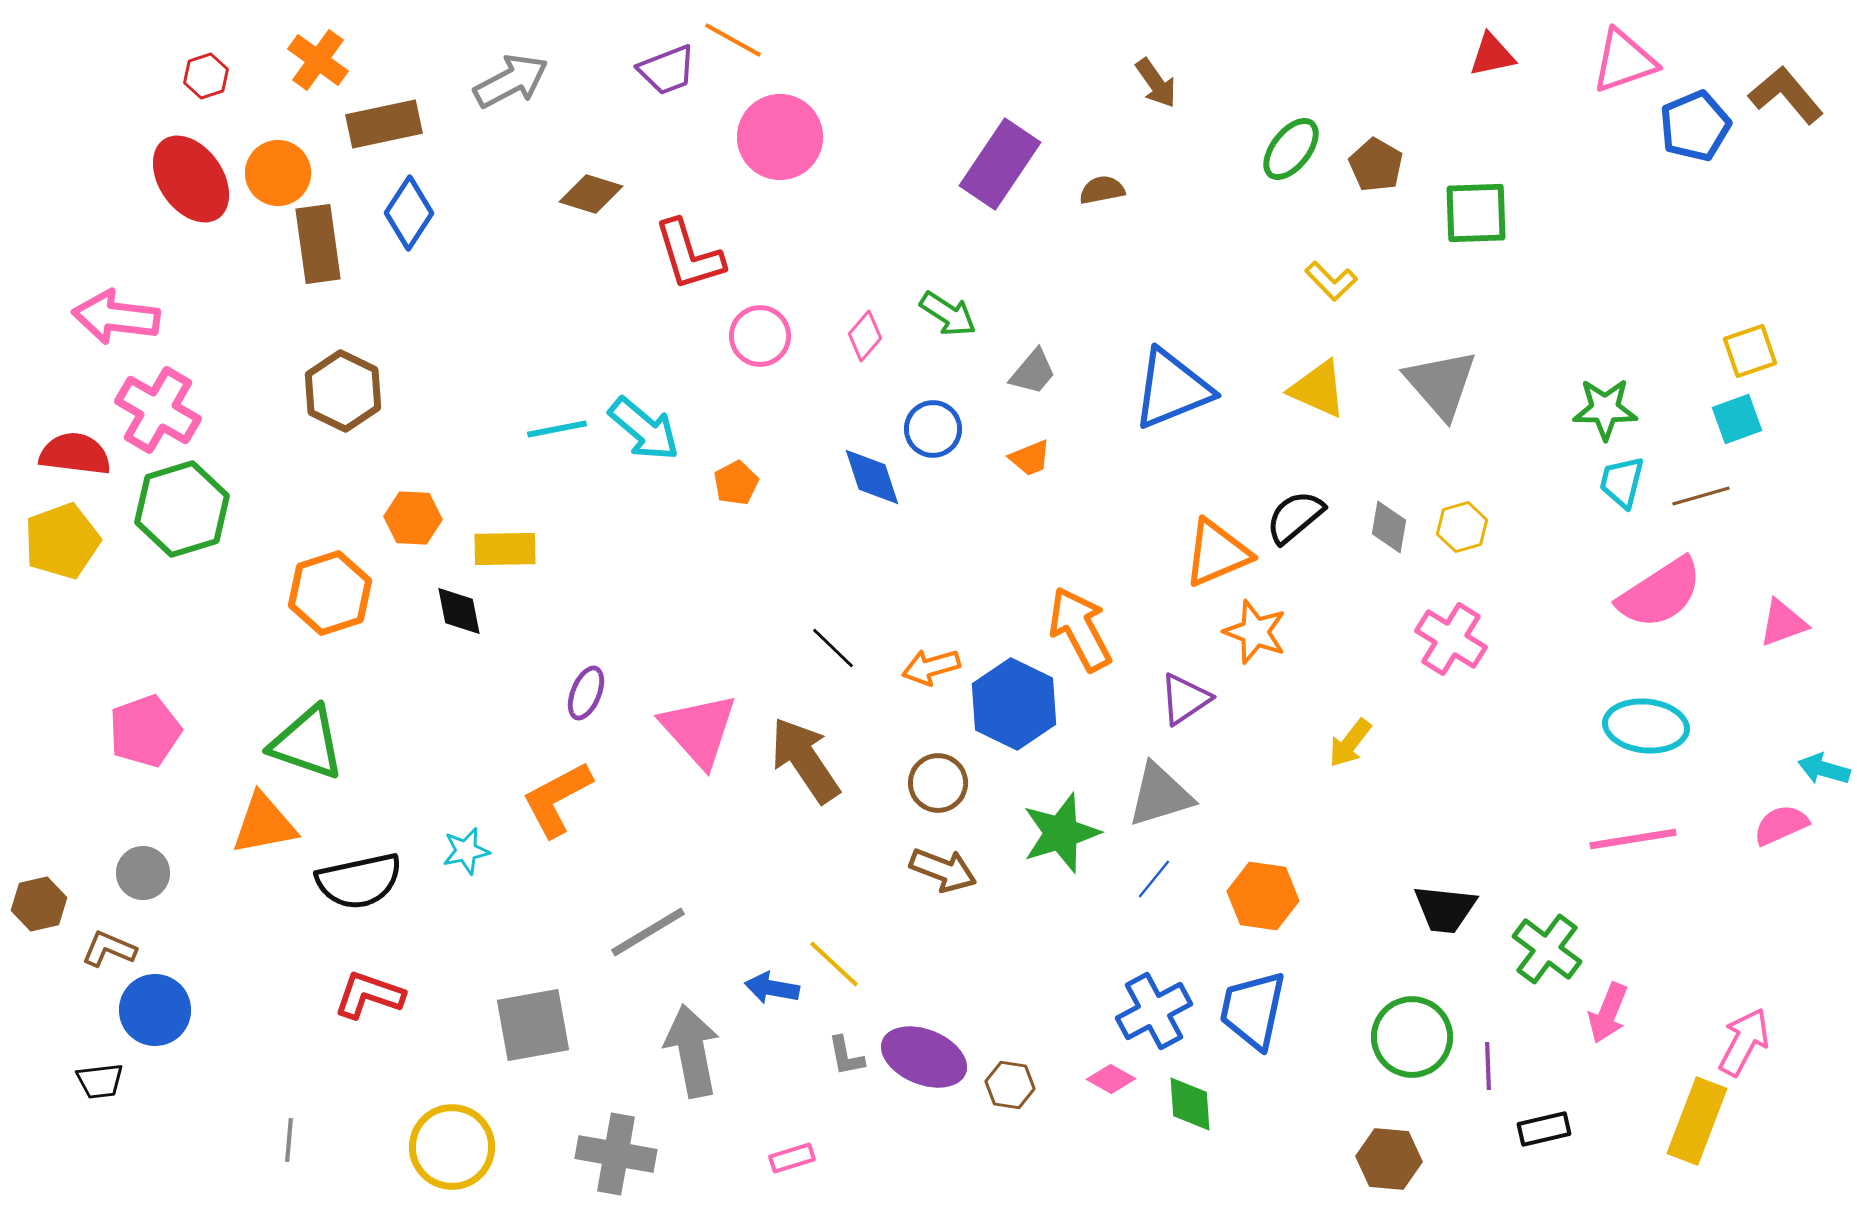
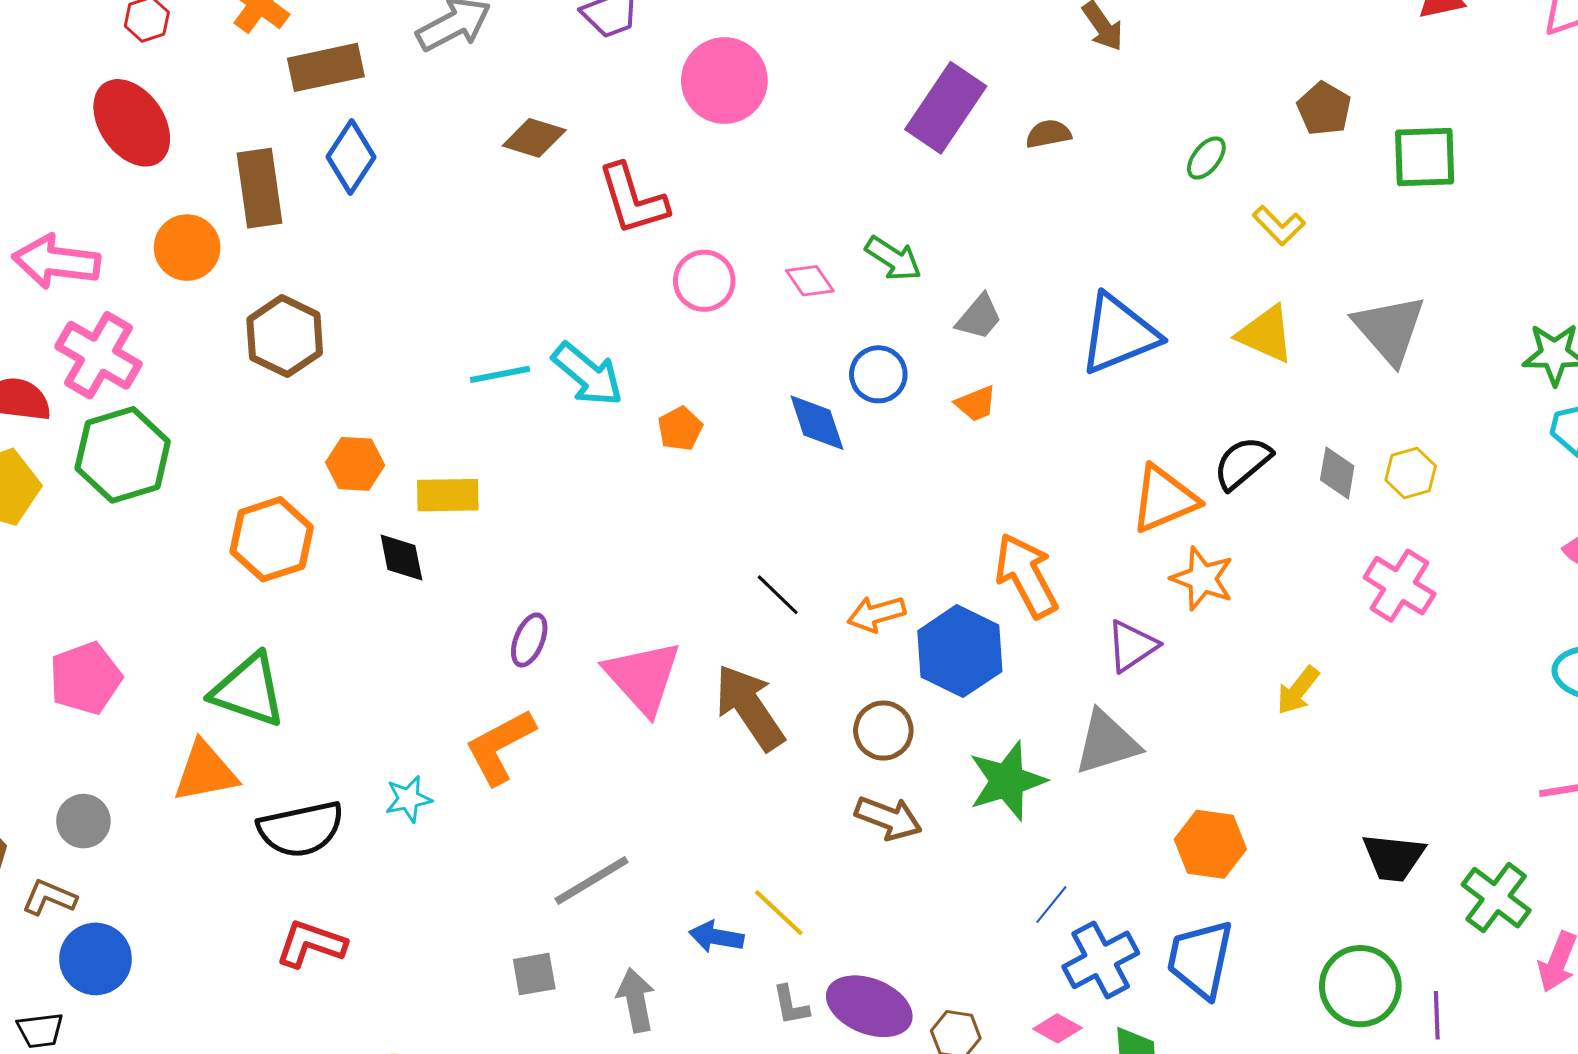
green ellipse: (1291, 149) -> (1206, 158), moved, size x0.7
orange circle: (278, 173) -> (187, 248), moved
pink diamond: (865, 336) -> (810, 281), turned -75
blue line: (1154, 879) -> (1051, 905), moved
gray square: (533, 1025) -> (534, 974), moved, size x0.6
gray arrow: (692, 1051) -> (636, 1000), size x0.7

